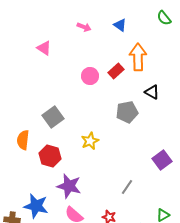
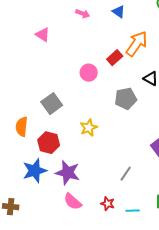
orange arrow: (138, 57) -> (137, 44), turned 36
pink circle: (90, 76) -> (89, 73), moved
blue star: (36, 206) -> (35, 171), moved, turned -30

